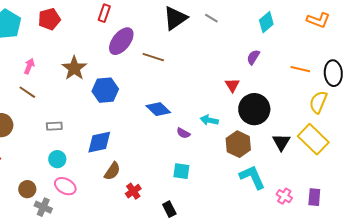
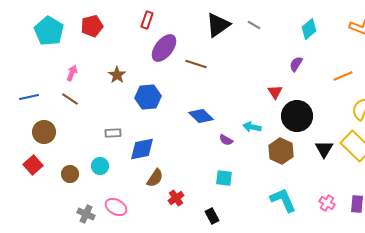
brown star: (74, 68) -> (117, 75), size x0.7
orange line: (300, 69) -> (343, 76), turned -36
gray rectangle: (54, 126) -> (113, 133), moved
cyan L-shape: (252, 177) -> (283, 200), moved
pink ellipse: (65, 186) -> (116, 207), moved
brown circle: (27, 189) -> (70, 174), moved

